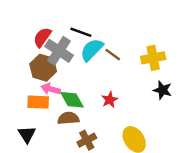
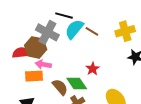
red semicircle: (42, 37) -> (21, 53), moved, turned 54
green diamond: (72, 100) -> (77, 83), moved
brown semicircle: (68, 118) -> (60, 87), turned 60

